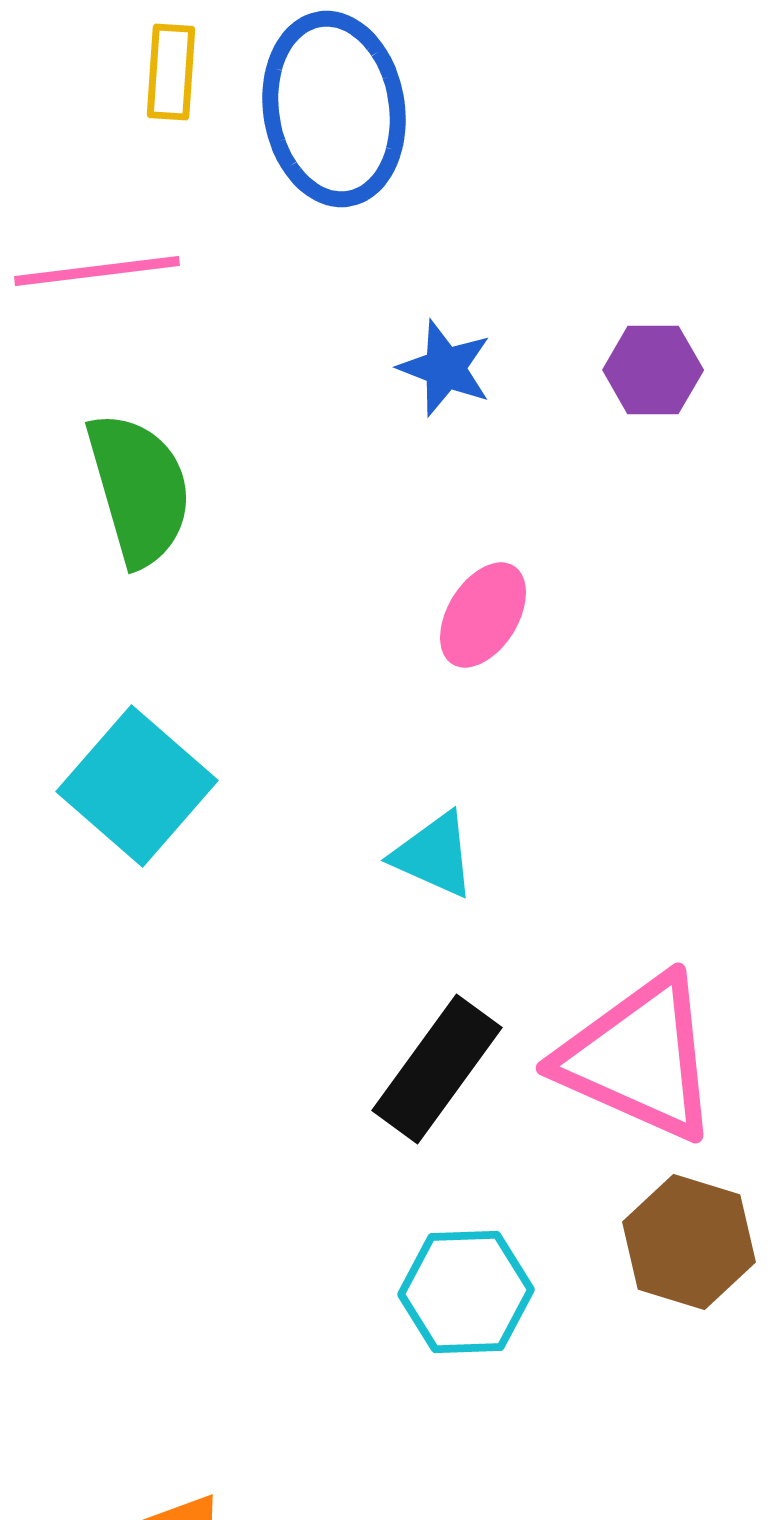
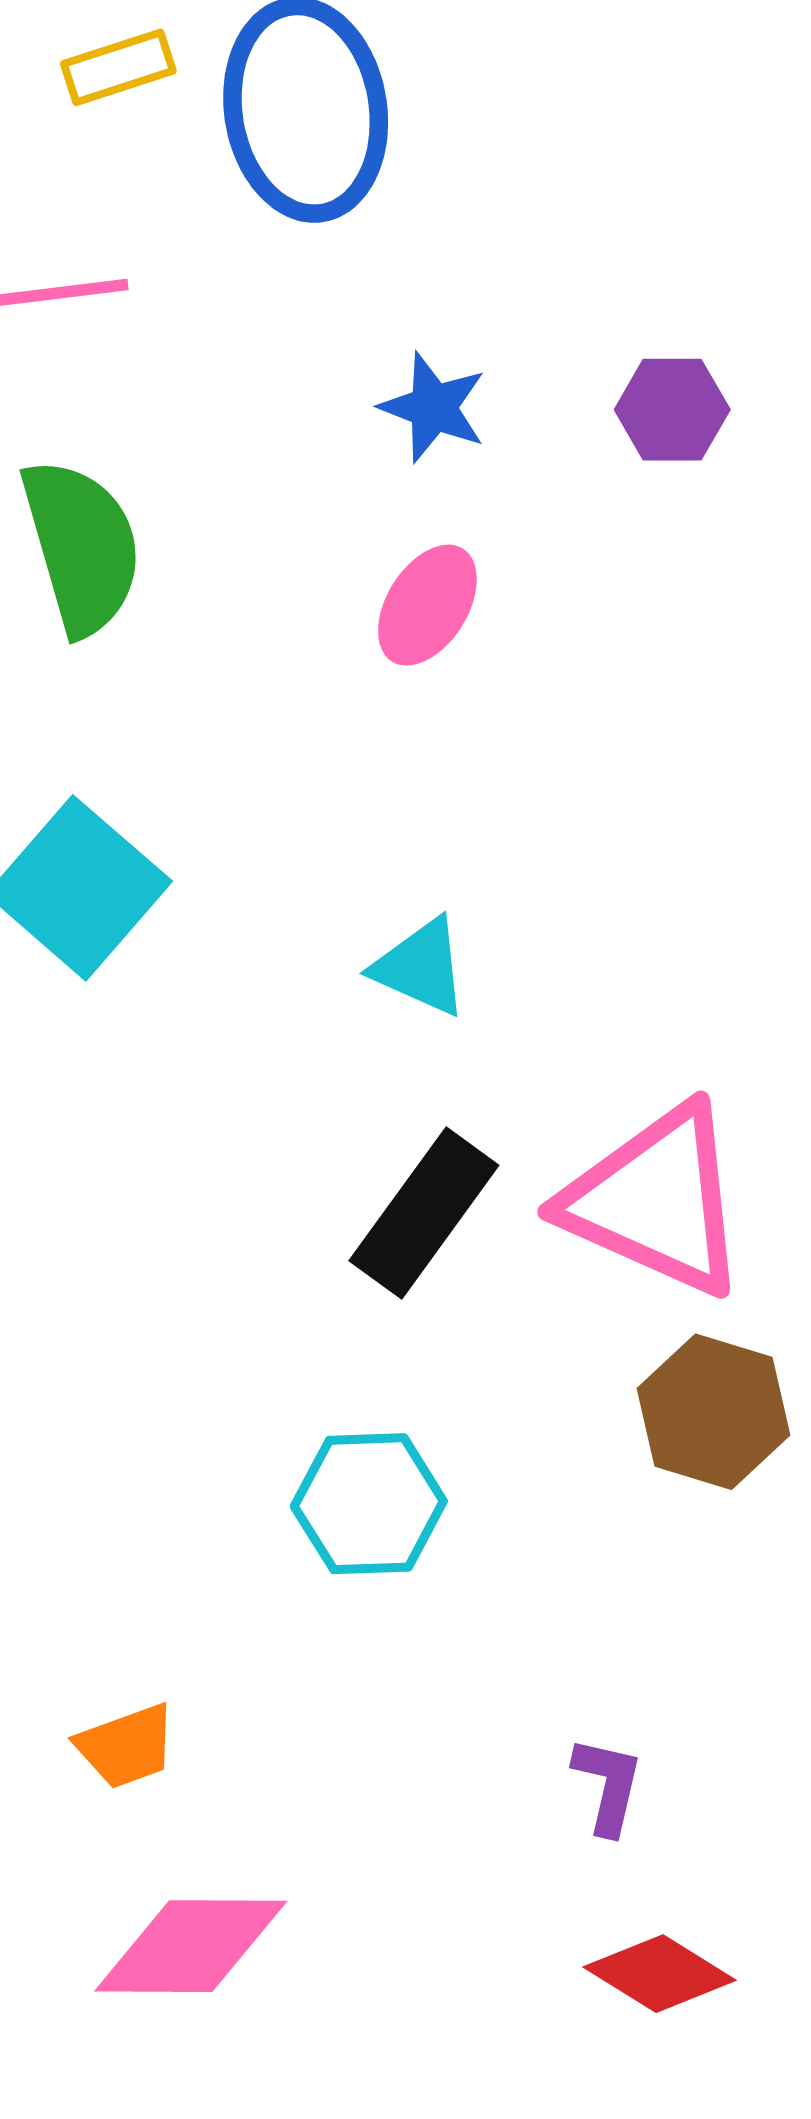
yellow rectangle: (171, 72) -> (118, 67), turned 68
pink ellipse: (483, 615) -> (427, 605), moved
cyan hexagon: (466, 1292) -> (369, 1504), moved

